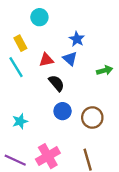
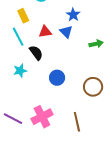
black semicircle: (57, 83) -> (36, 53), moved
brown circle: (92, 118) -> (93, 87), moved
cyan star: (20, 121) -> (20, 71), moved

